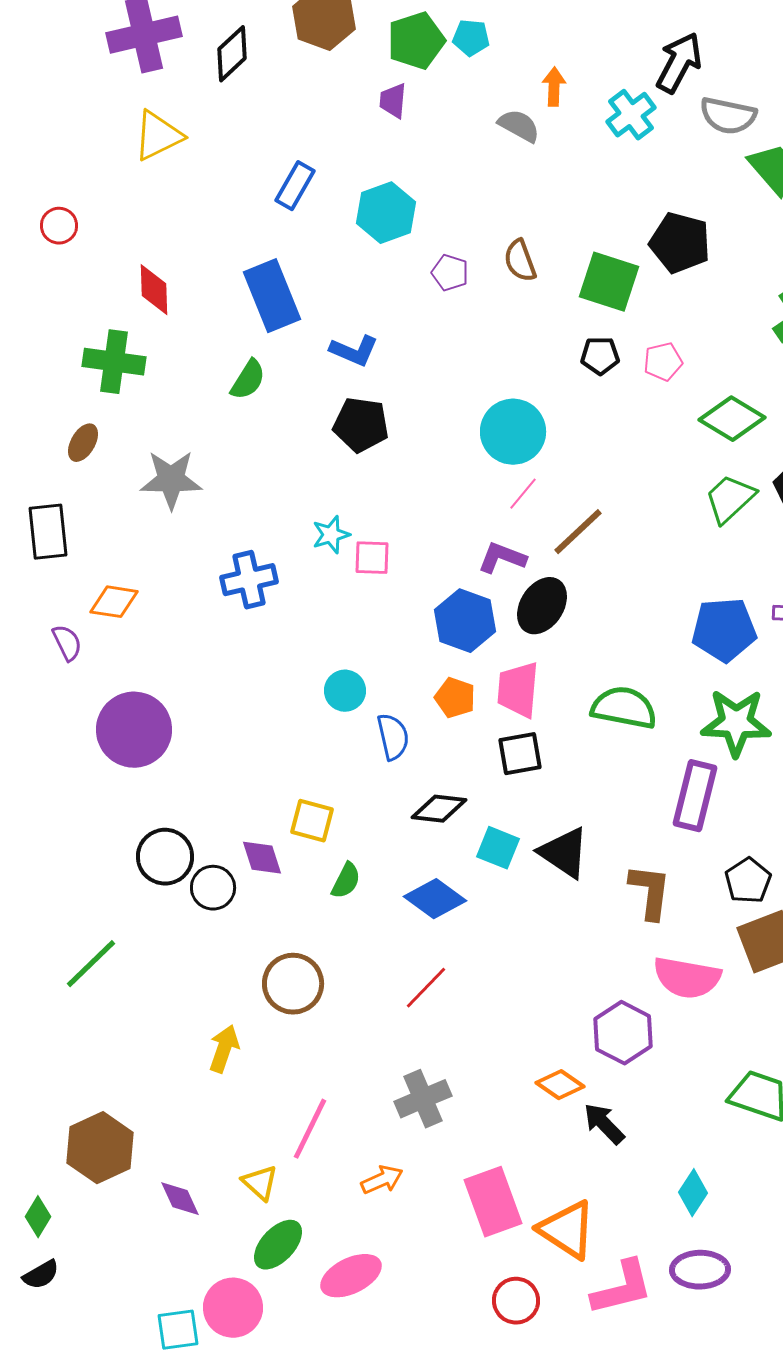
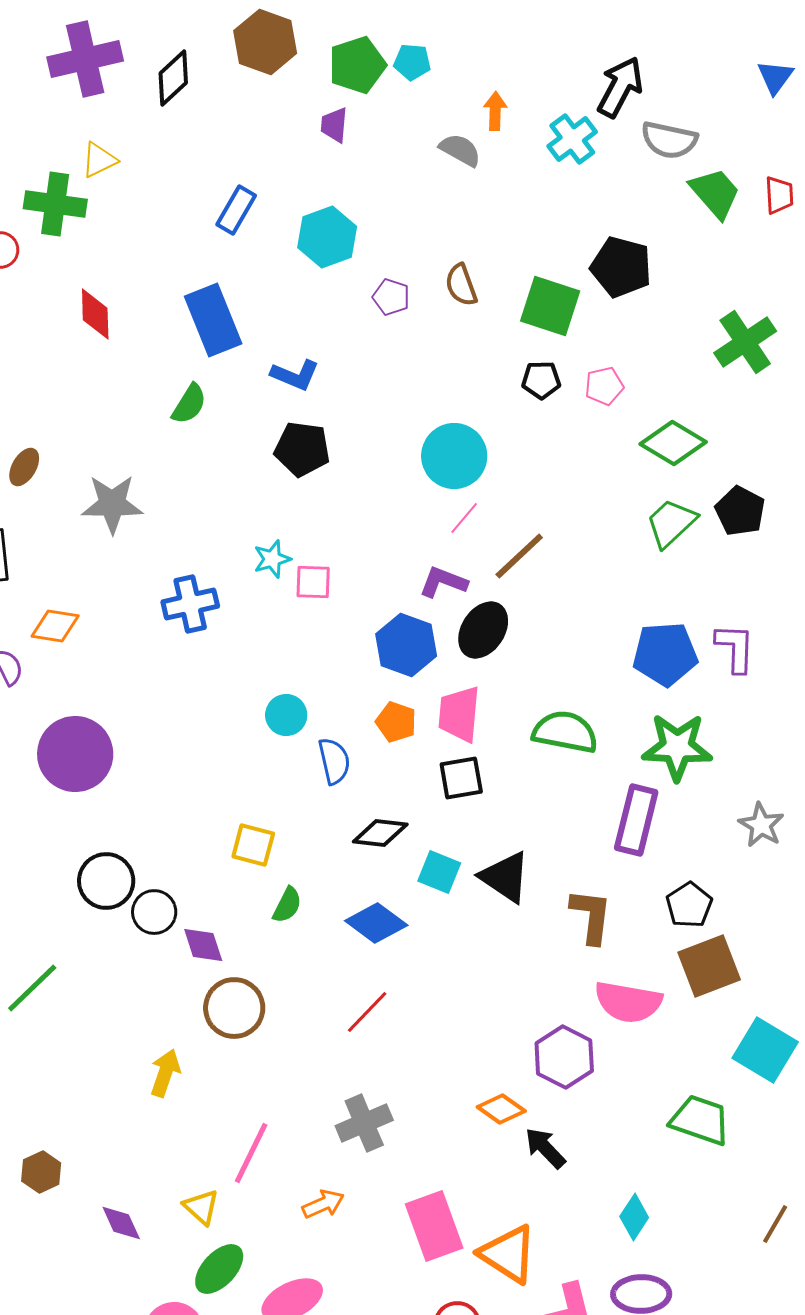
yellow triangle: (158, 136) -> (99, 160), size x0.7
green cross: (114, 362) -> (55, 204), moved
purple diamond: (262, 858) -> (203, 945), moved
brown hexagon: (100, 1148) -> (41, 1172), size x0.6

